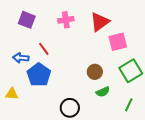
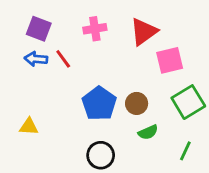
red line: (44, 49) -> (63, 59), moved
blue arrow: (21, 58) -> (36, 59), moved
blue pentagon: (39, 75) -> (99, 103), moved
yellow triangle: (12, 94) -> (29, 126), moved

